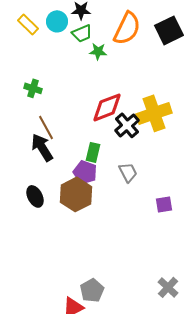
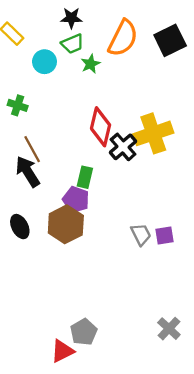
cyan circle: (57, 21) -> (44, 62), moved
green star: (98, 51) -> (90, 64), turned -30
red diamond: (107, 107) -> (101, 127), turned -56
gray trapezoid: (128, 172) -> (141, 234), moved

